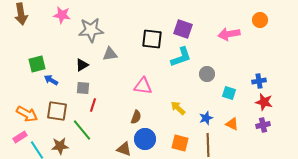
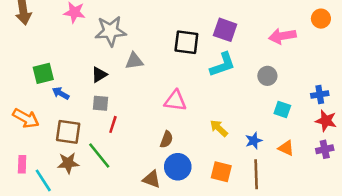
gray circle: (207, 74) -> (267, 76), moved
orange arrow: (27, 114) -> (26, 118), moved
pink rectangle: (20, 137) -> (22, 164), turned -56
brown star: (60, 146) -> (68, 163), moved

